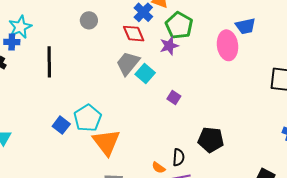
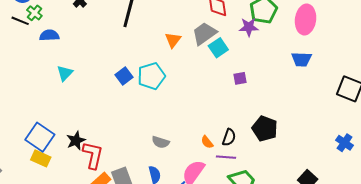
blue trapezoid: (245, 26) -> (302, 59), moved
pink ellipse: (227, 45) -> (306, 19), moved
purple square: (174, 98) -> (240, 78), turned 32
orange triangle: (106, 142) -> (173, 40), moved, size x0.6

